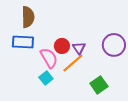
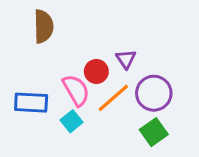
blue rectangle: (23, 42) -> (31, 103), moved
purple circle: (114, 45) -> (154, 93), moved
purple triangle: (79, 48) -> (126, 59), moved

